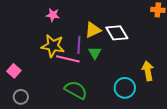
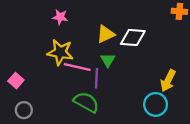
white diamond: (117, 33) -> (133, 37), turned -55
purple line: (79, 45) -> (96, 78), moved
yellow arrow: (148, 71) -> (168, 81), turned -144
cyan circle: (125, 88) -> (156, 104), moved

